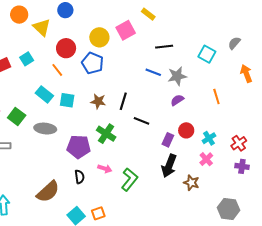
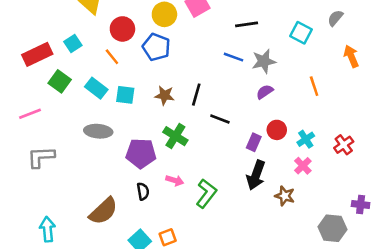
green square: (17, 117) -> (60, 81), moved
purple cross: (242, 166) -> (361, 205), moved

